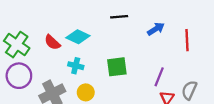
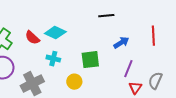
black line: (119, 17) -> (106, 16), moved
blue arrow: (156, 29) -> (121, 43), moved
yellow circle: (86, 92) -> (74, 82), moved

